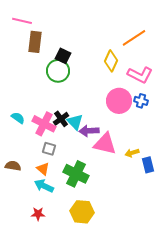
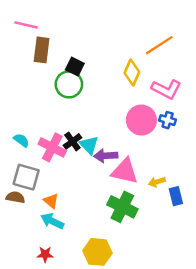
gray square: (49, 149) -> (26, 177), moved, size x1.6
green cross: (76, 174) -> (122, 207), moved

